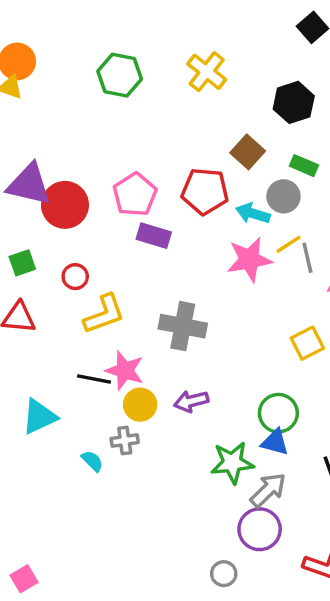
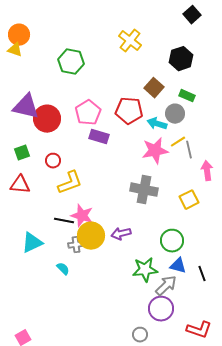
green hexagon: (120, 75) -> (71, 62), moved
gray cross: (183, 326) -> (144, 190), moved
yellow circle: (140, 405) -> (91, 236), size x1.4
gray cross: (125, 440) -> (76, 245), moved
blue triangle: (275, 442) -> (178, 266), moved

